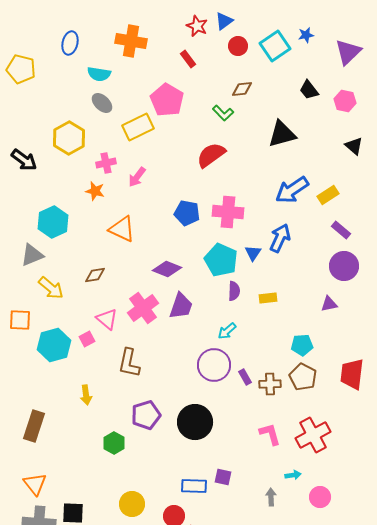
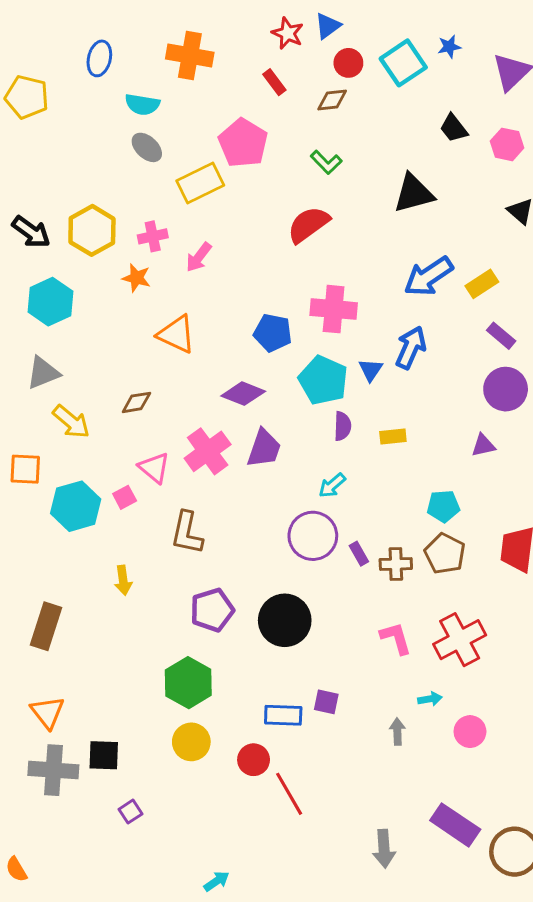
brown diamond: (242, 89) -> (332, 100), moved
yellow hexagon: (69, 138) -> (92, 230), moved
blue pentagon: (187, 213) -> (273, 333), moved
cyan hexagon: (53, 222) -> (50, 302), moved
green hexagon: (114, 443) -> (188, 683), moved, size x1.5

